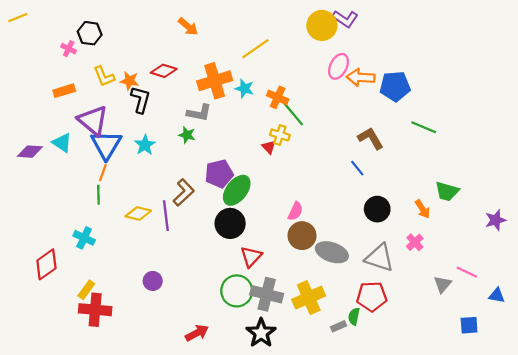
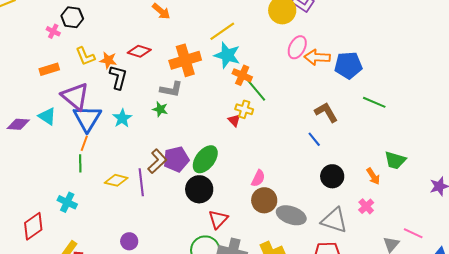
cyan star: (244, 88) -> (227, 55), moved, size x1.5
purple pentagon: (219, 174) -> (176, 159), moved

